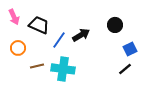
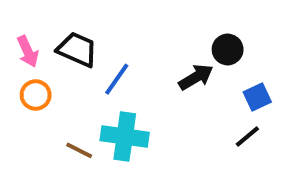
pink arrow: (14, 17) -> (28, 51), moved
black arrow: (81, 35) -> (196, 77), moved
brown line: (37, 66) -> (79, 150), moved, turned 40

